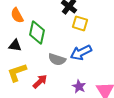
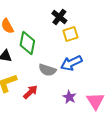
yellow square: (80, 23) -> (70, 34), turned -35

